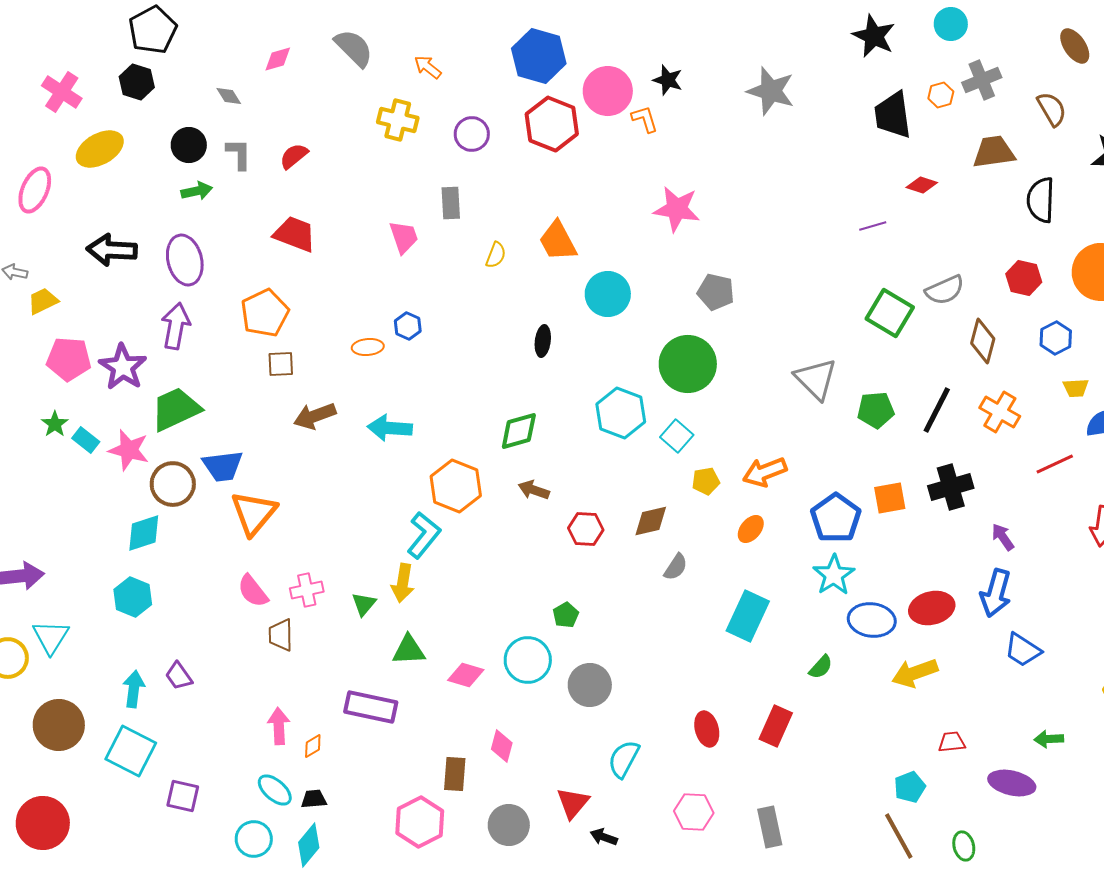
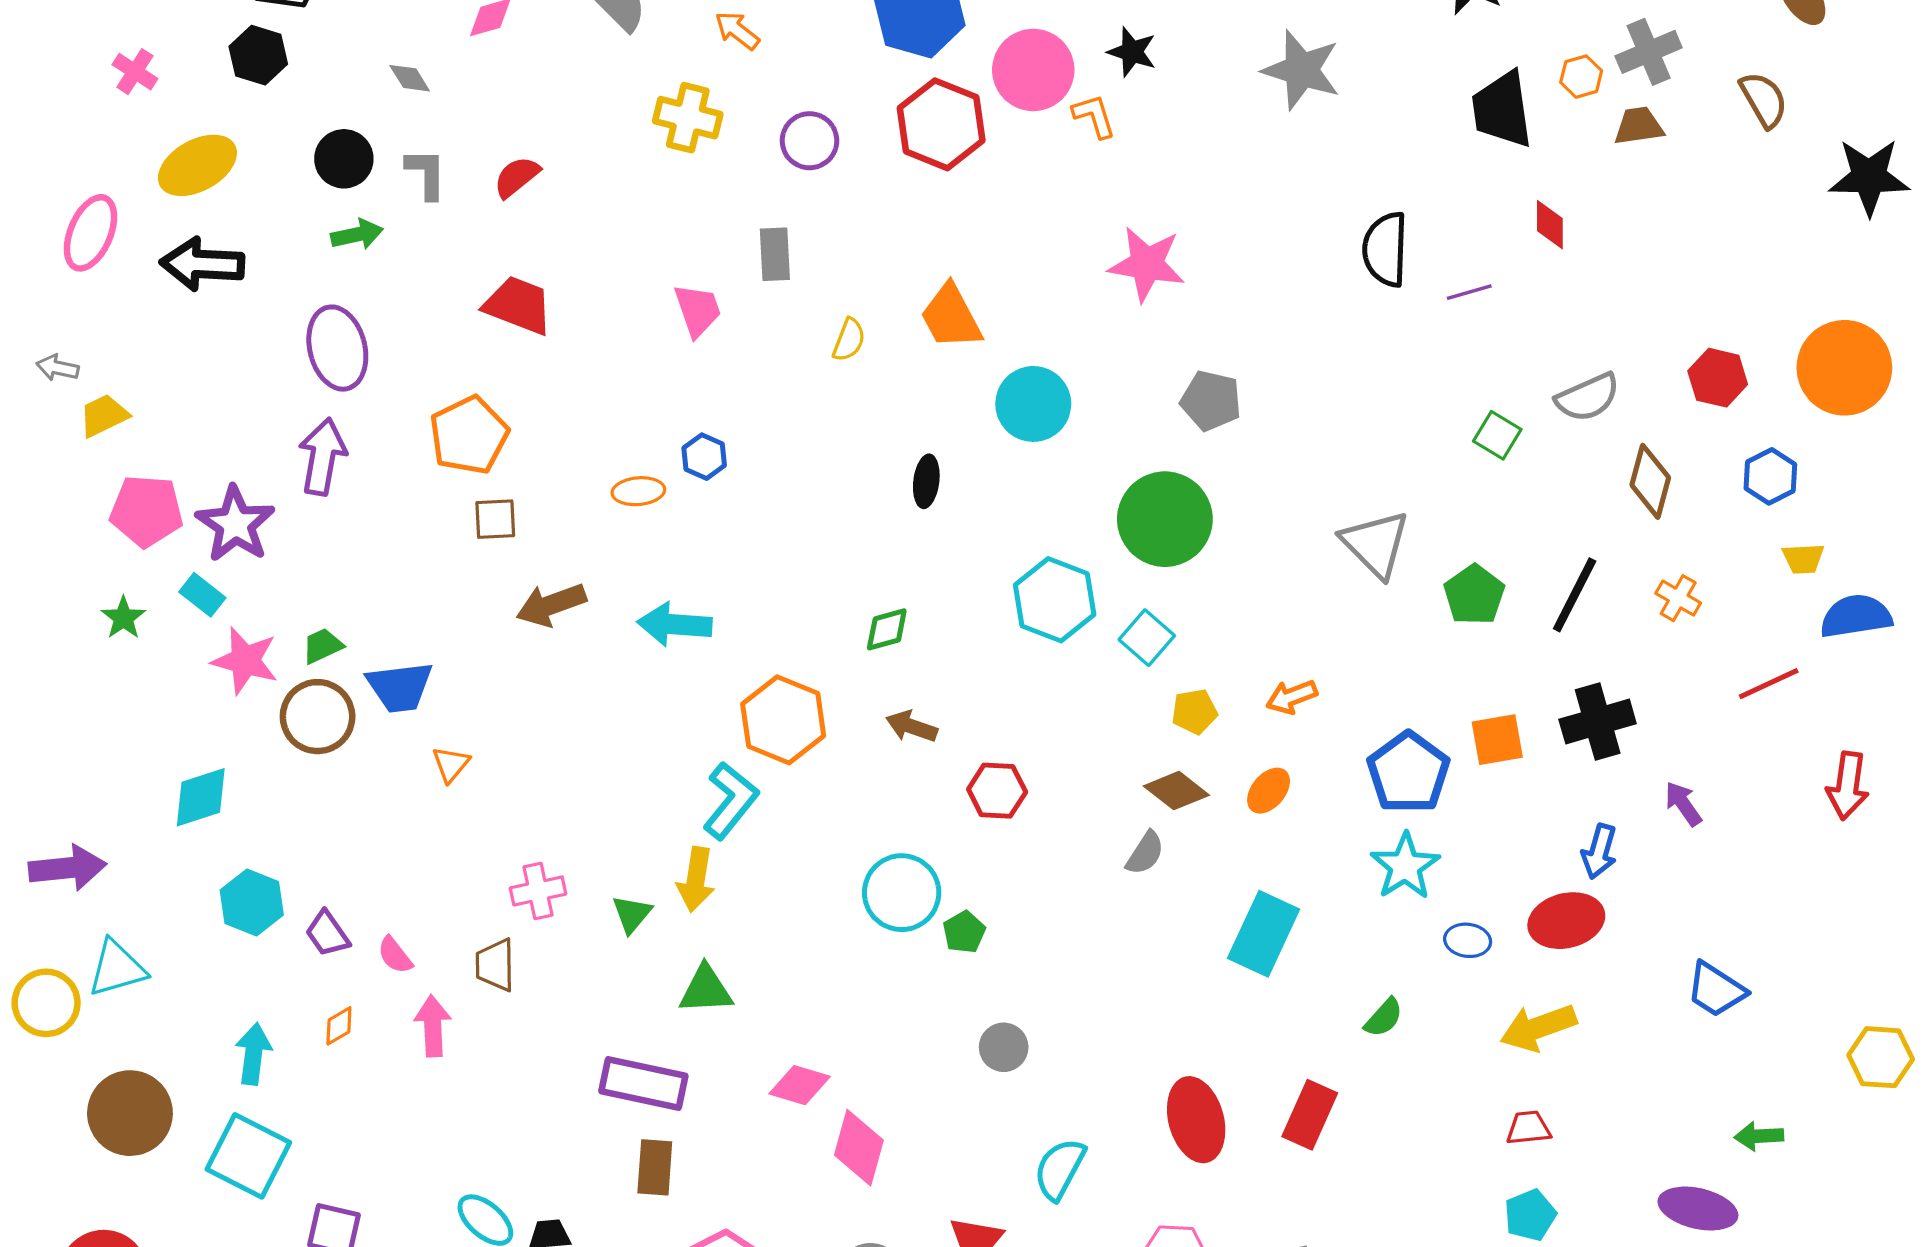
pink cross: (62, 92) -> (135, 72), size x0.7
brown trapezoid: (994, 152) -> (1639, 126), moved, size x0.7
red diamond: (922, 185) -> (1550, 225), turned 72
black semicircle: (1041, 200) -> (1385, 249), moved
black arrow: (112, 250) -> (202, 264), moved
green square: (890, 313) -> (1497, 435), size x0.6
green trapezoid: (176, 409) -> (322, 646), moved, size x0.5
green pentagon: (876, 410) -> (1474, 595), turned -30
orange cross: (1000, 412) -> (1678, 598), size x0.7
green diamond: (519, 431) -> (887, 629), size x0.7
cyan rectangle: (86, 440) -> (202, 595), moved
orange arrow: (765, 472) -> (1292, 697), size x0.7
orange triangle: (254, 513) -> (451, 764), size x0.5
brown diamond: (651, 521) -> (1176, 791), moved, turned 51
cyan diamond: (144, 533) -> (201, 797), moved
pink semicircle: (253, 591) -> (395, 955), moved, size x0.7
blue arrow: (996, 593) -> (1599, 851), moved, size x0.7
blue ellipse: (872, 620) -> (1468, 940), size x0.6
cyan triangle: (51, 637) -> (117, 968), turned 42
cyan circle: (528, 660) -> (902, 893), moved
pink diamond: (466, 675) -> (800, 1085), moved
purple trapezoid: (179, 676) -> (327, 934), moved
gray circle: (590, 685) -> (1004, 1047), size x0.7
pink arrow: (279, 726) -> (433, 1026), moved
red ellipse: (707, 729) -> (1196, 1120), size x1.4
red trapezoid: (952, 742) -> (1528, 1128), moved
orange diamond: (313, 746) -> (339, 1026), moved
pink diamond: (502, 746) -> (859, 1148), size x1.4
brown rectangle: (455, 774) -> (655, 1167), moved

